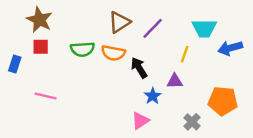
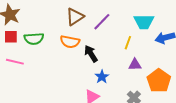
green semicircle: (82, 49) -> (34, 39), moved
purple triangle: (175, 81) -> (135, 65), moved
pink line: (46, 96) -> (15, 62), moved
orange pentagon: (223, 101) -> (159, 81), turned 30

